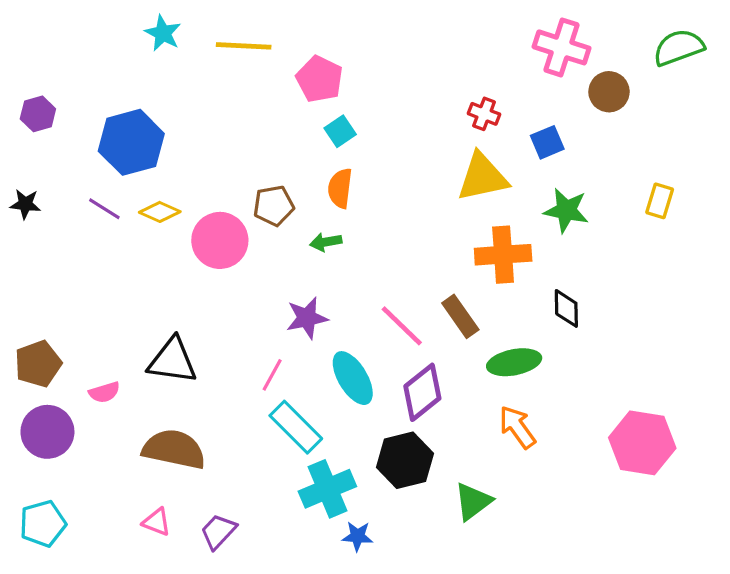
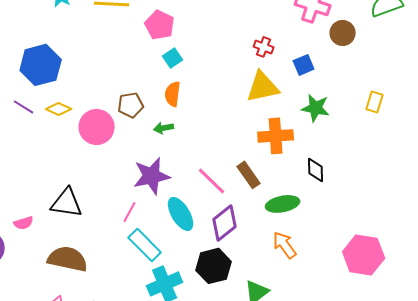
purple star: (307, 318) -> (152, 176), size x1.4

